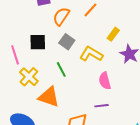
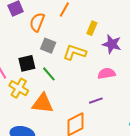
black square: (38, 42) -> (27, 63), moved
pink semicircle: (105, 81) -> (107, 73), moved, turned 108

